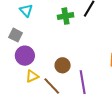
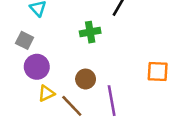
green cross: (66, 16) -> (90, 32), moved

